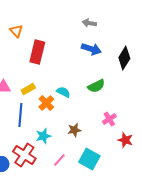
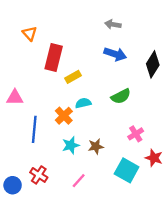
yellow rectangle: (28, 89) -> (73, 77), moved
cyan semicircle: (63, 92) -> (83, 103), turned -40
cyan star: (43, 136) -> (71, 145), moved
red cross: (24, 155) -> (39, 175), size x0.7
cyan square: (89, 159) -> (127, 170), moved

